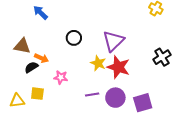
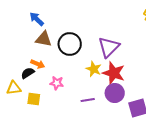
black circle: (74, 38) -> (70, 44), size x1.5
brown triangle: (22, 46) -> (44, 39), moved
purple circle: (115, 98) -> (115, 93), moved
yellow triangle: (17, 101) -> (14, 88), moved

